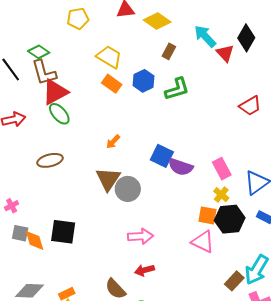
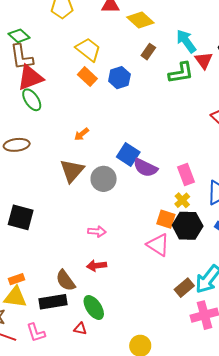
green L-shape: (177, 89) -> (181, 73), moved
gray circle: (128, 189) -> (104, 179), moved
pink arrow: (141, 236) -> (97, 232), size x0.7

